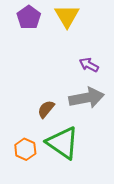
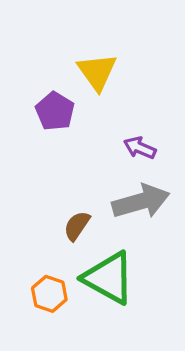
purple pentagon: (29, 17) -> (55, 111), moved

